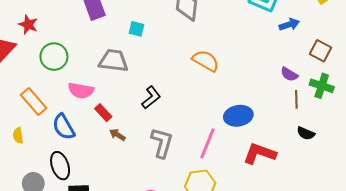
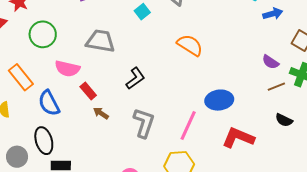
cyan square: (136, 29) -> (142, 12), moved, turned 35
brown line: (296, 99) -> (276, 87), turned 66

